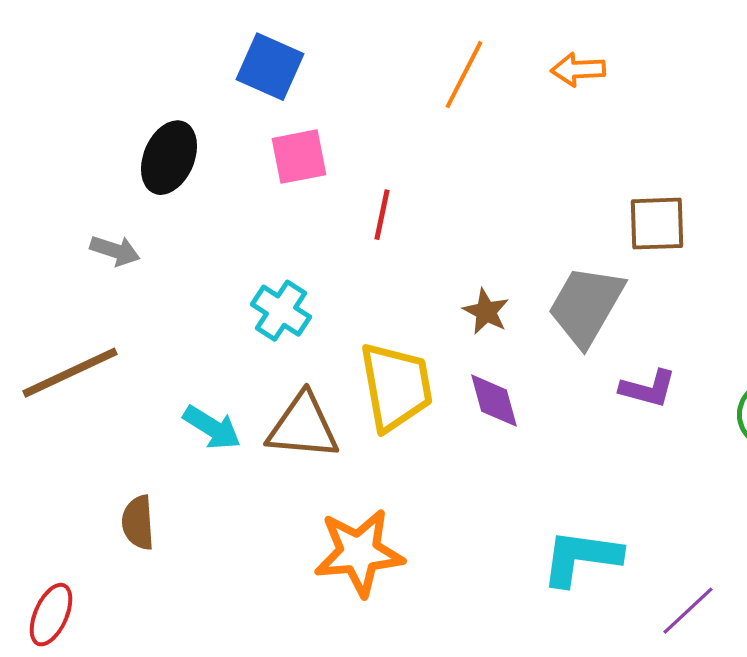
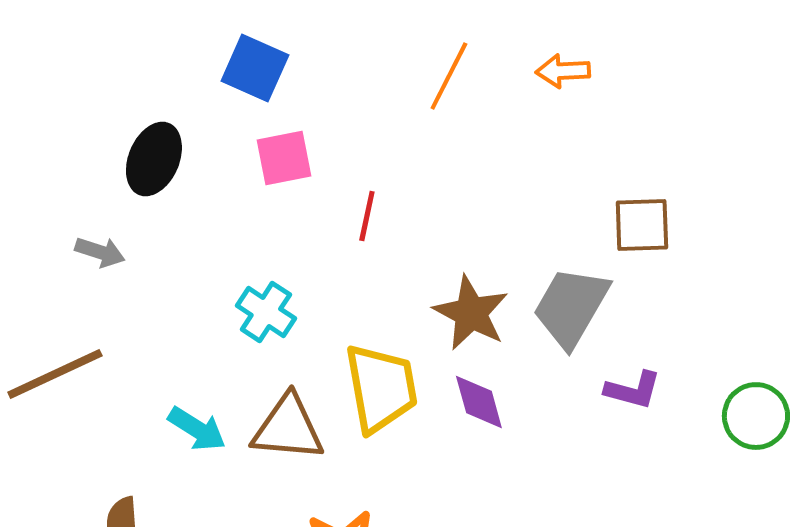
brown star: (486, 312) -> (471, 313), size x1.6

